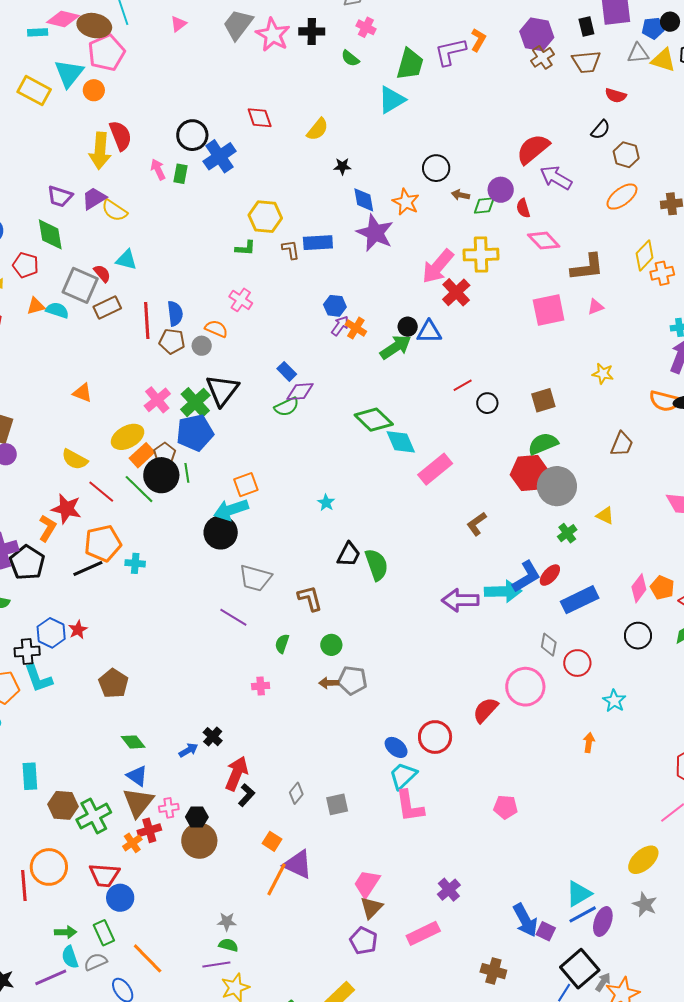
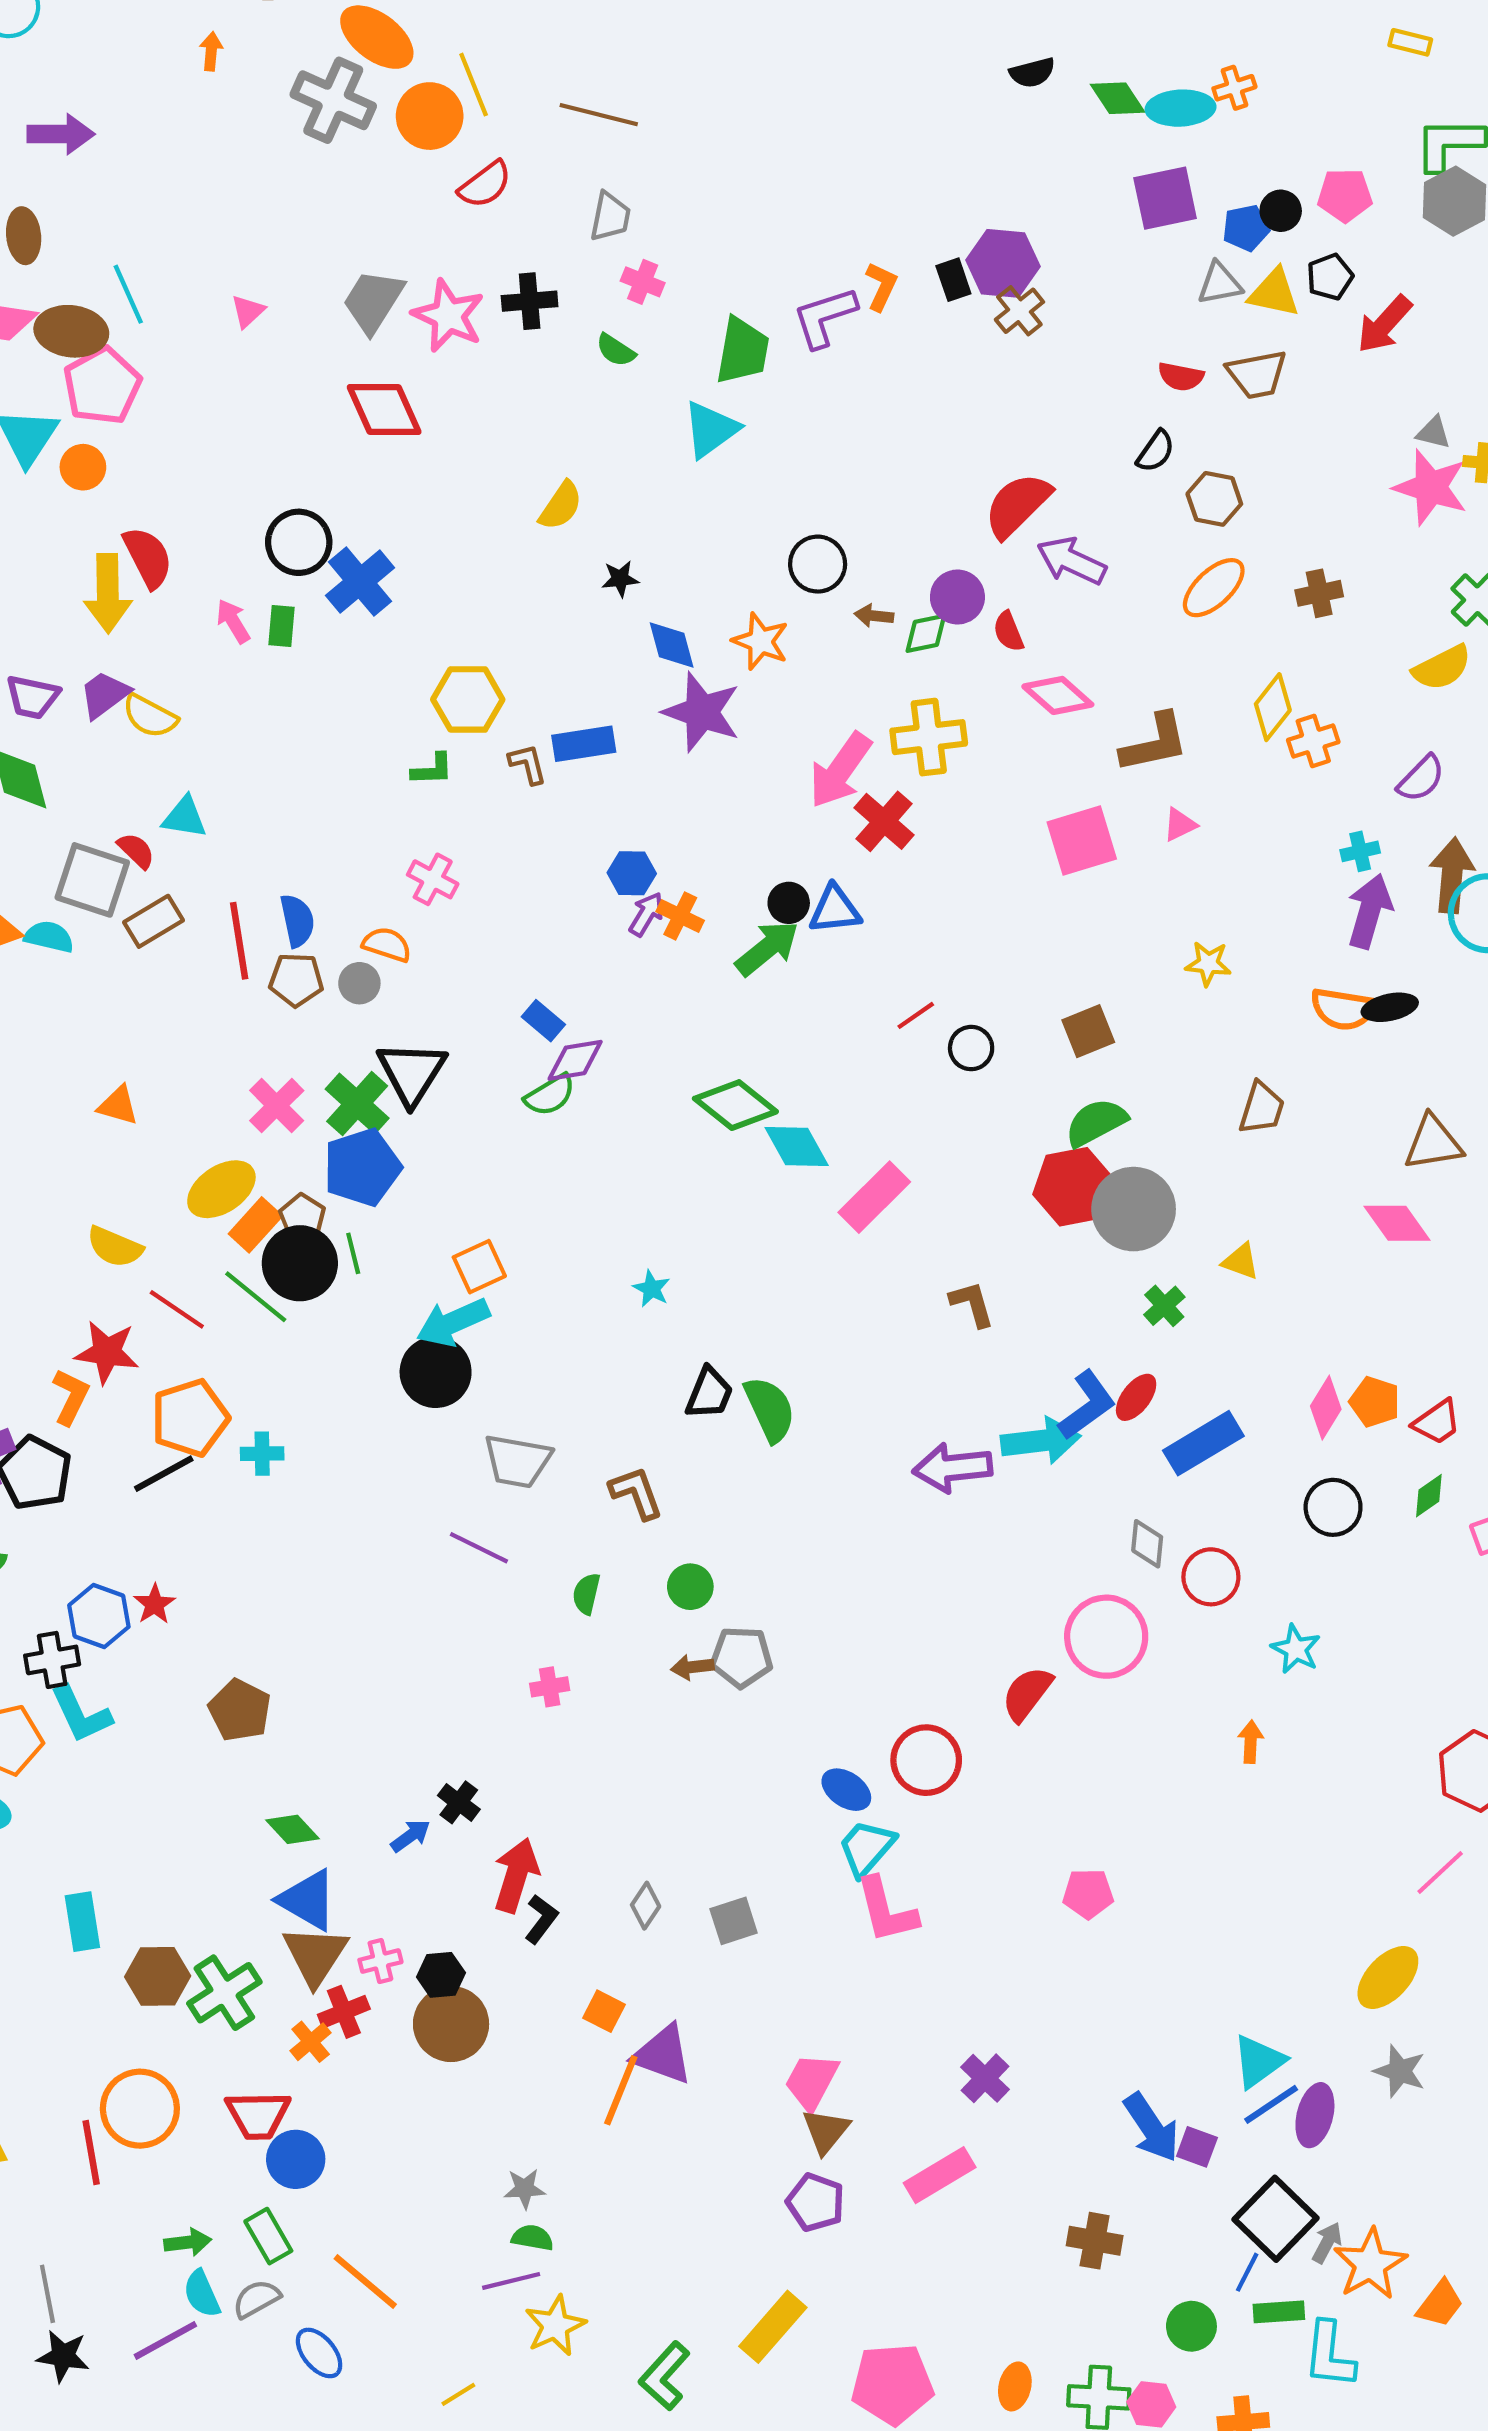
black rectangle: (586, 27) -> (953, 280), moved
brown trapezoid: (586, 62) -> (1257, 374), moved
red diamond: (260, 118) -> (384, 410), moved, size x1.4
brown L-shape: (477, 524) -> (972, 1304), turned 115
blue triangle: (137, 776) -> (308, 1900), size x1.4

